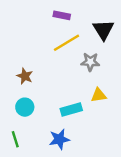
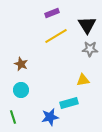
purple rectangle: (62, 15) -> (52, 13), turned -32
gray star: (90, 62) -> (90, 49), moved
cyan rectangle: (71, 109) -> (69, 103), moved

